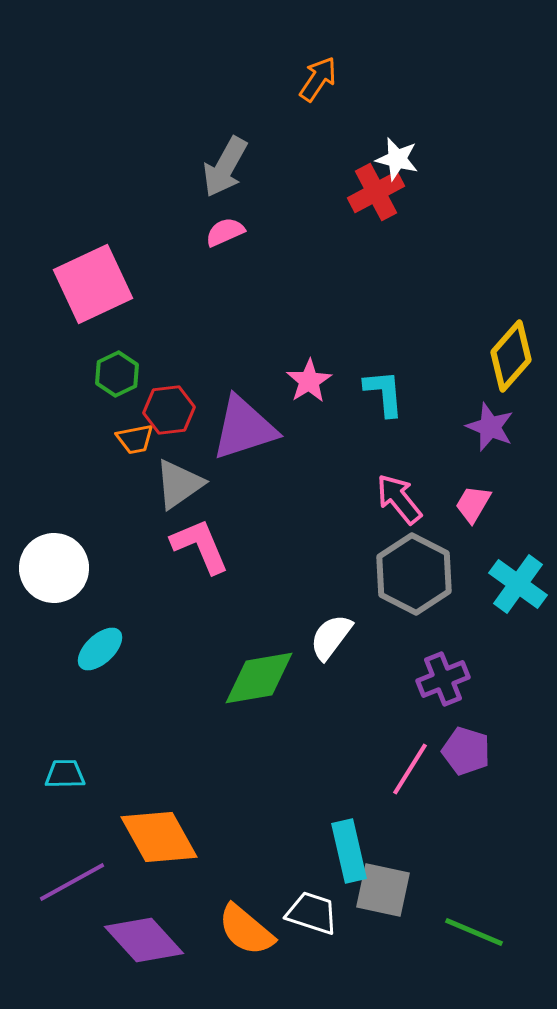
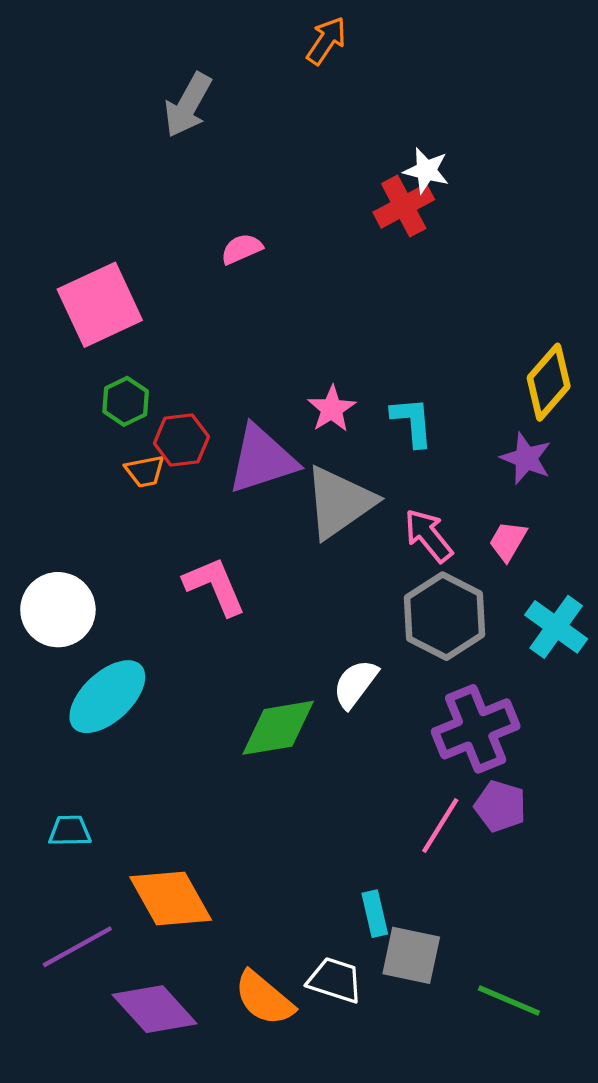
orange arrow: (318, 79) -> (326, 41), moved
gray arrow: (225, 167) -> (188, 105), moved
gray triangle: (179, 484) -> (339, 502), moved, size x1.4
cyan ellipse: (100, 649) -> (107, 697), size x1.6
purple cross: (443, 679) -> (476, 729), size x1.5
cyan rectangle: (349, 851) -> (375, 914), size x0.7

